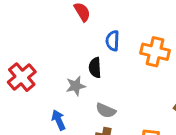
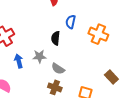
gray star: (76, 86) -> (39, 56), moved
blue arrow: (59, 120) -> (19, 61), moved

